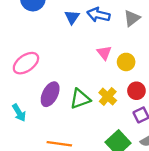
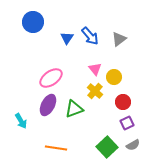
blue arrow: (98, 15) -> (90, 36), turned -144
pink ellipse: (26, 63) -> (51, 78), moved
yellow cross: (108, 97) -> (95, 91), moved

